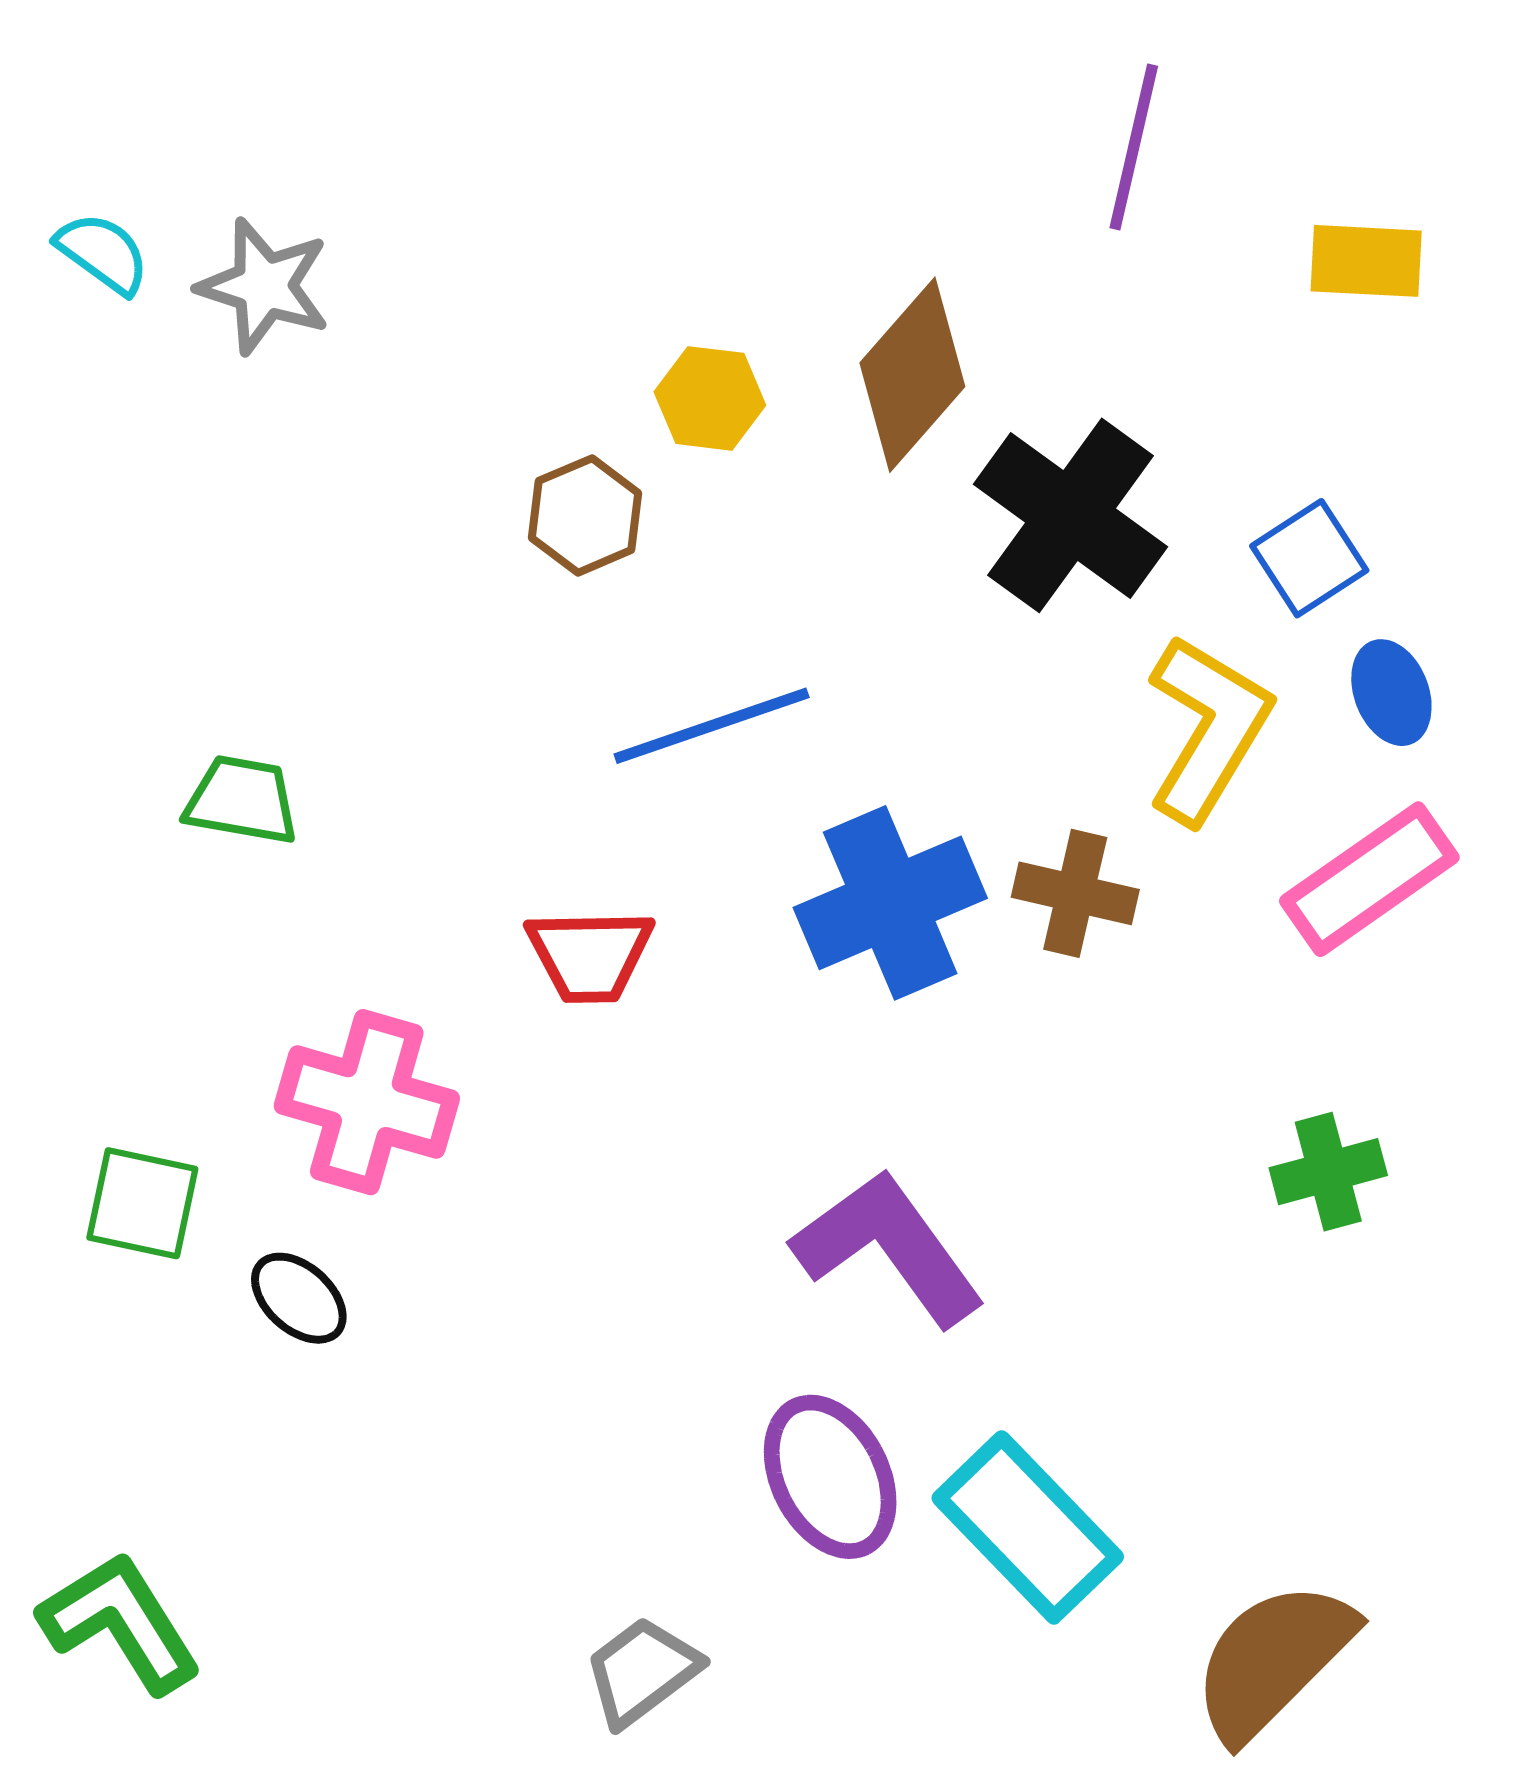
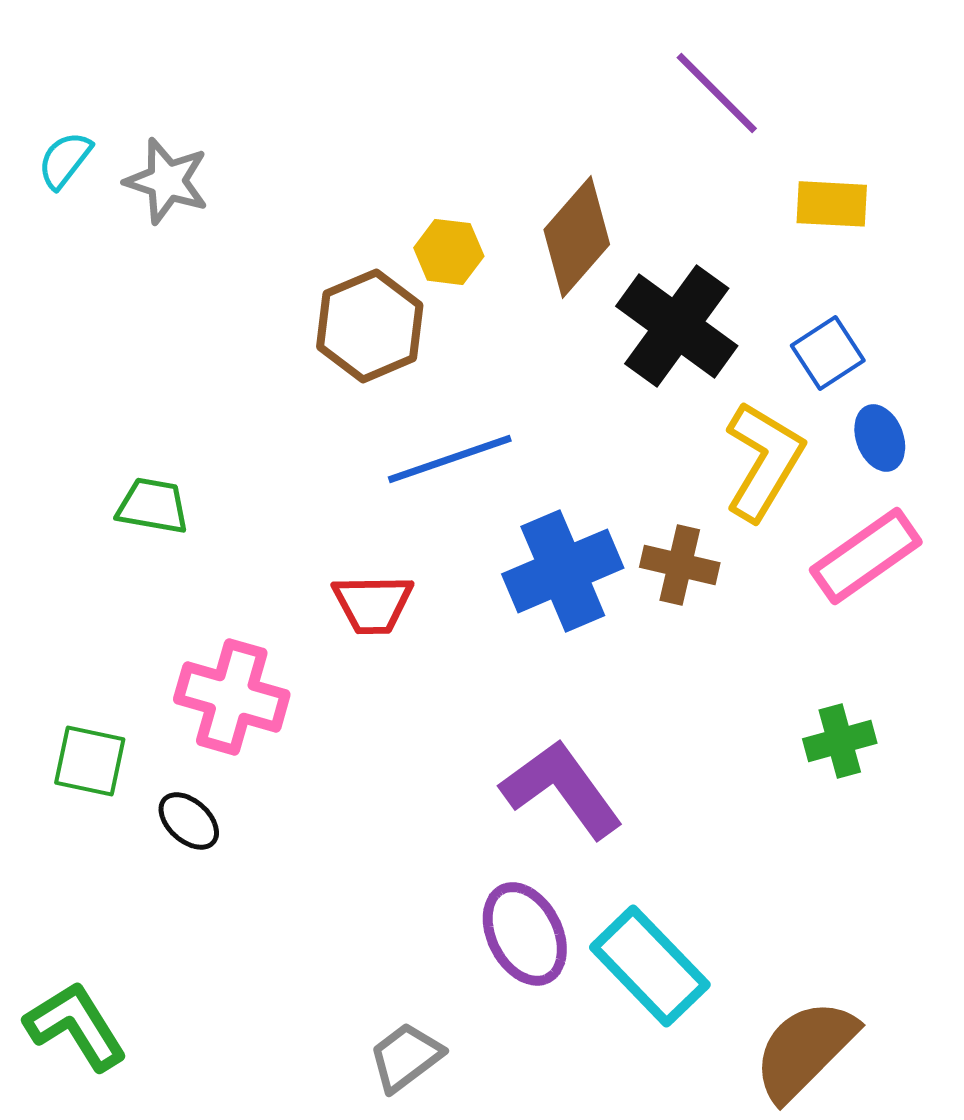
purple line: (1134, 147) -> (717, 93), turned -58
cyan semicircle: (103, 253) -> (65, 160), turned -88
yellow rectangle: (1366, 261) -> (832, 204), moved
brown hexagon: (585, 515) -> (370, 326), size x1.5

